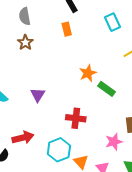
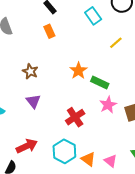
brown star: (25, 42) -> (30, 71), moved
red cross: (76, 118) -> (75, 117), turned -30
pink star: (114, 142) -> (108, 105), moved

